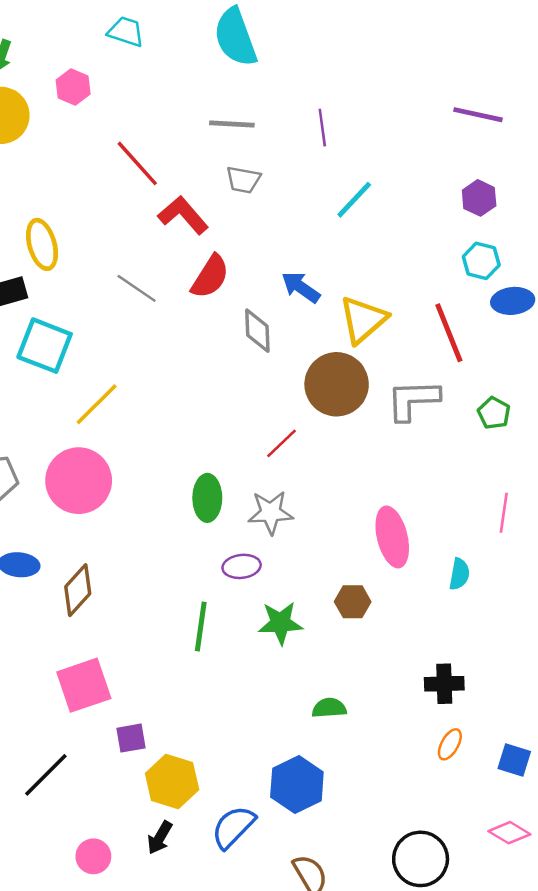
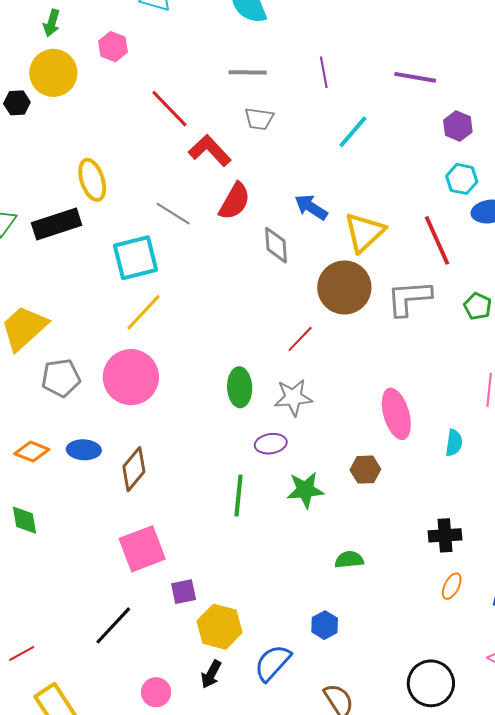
purple line: (478, 115) -> (415, 77), moved
cyan square: (45, 346) -> (135, 258), moved, turned -33
blue hexagon: (297, 785) -> (325, 625), size x0.6

